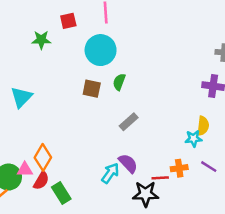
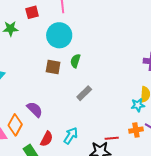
purple semicircle: (128, 163) -> (35, 109), moved
orange cross: (179, 168) -> (136, 130), moved
red semicircle: (41, 181) -> (47, 139), moved

